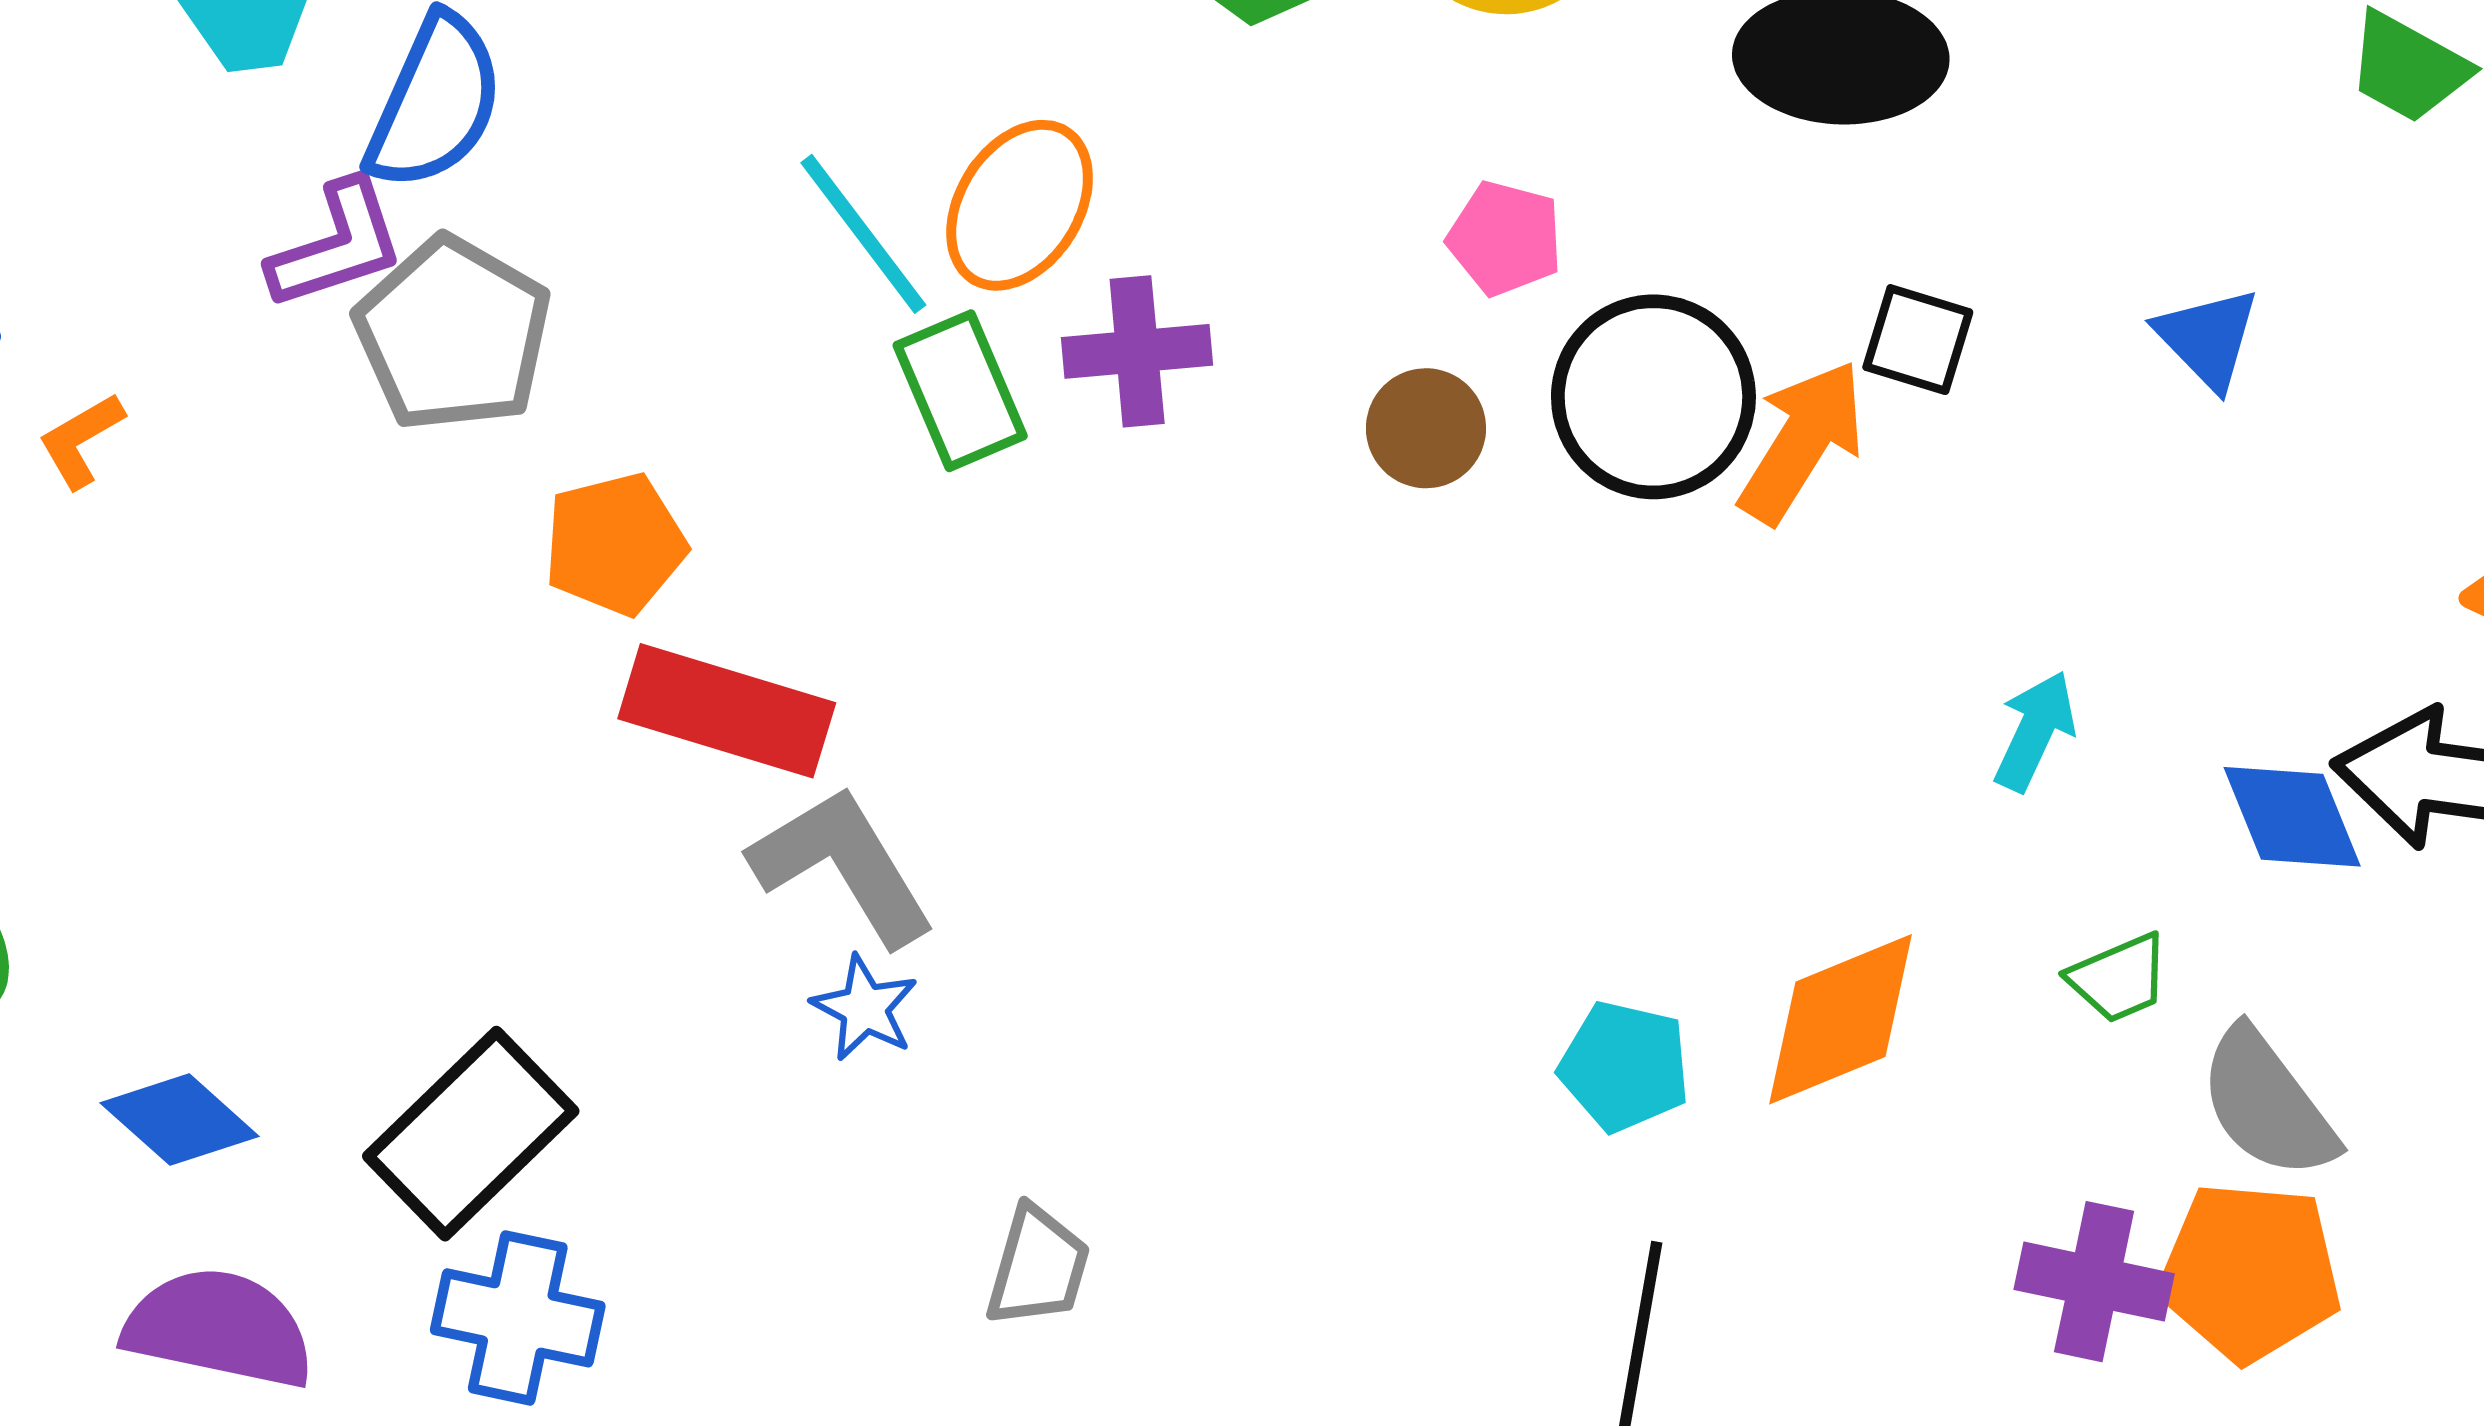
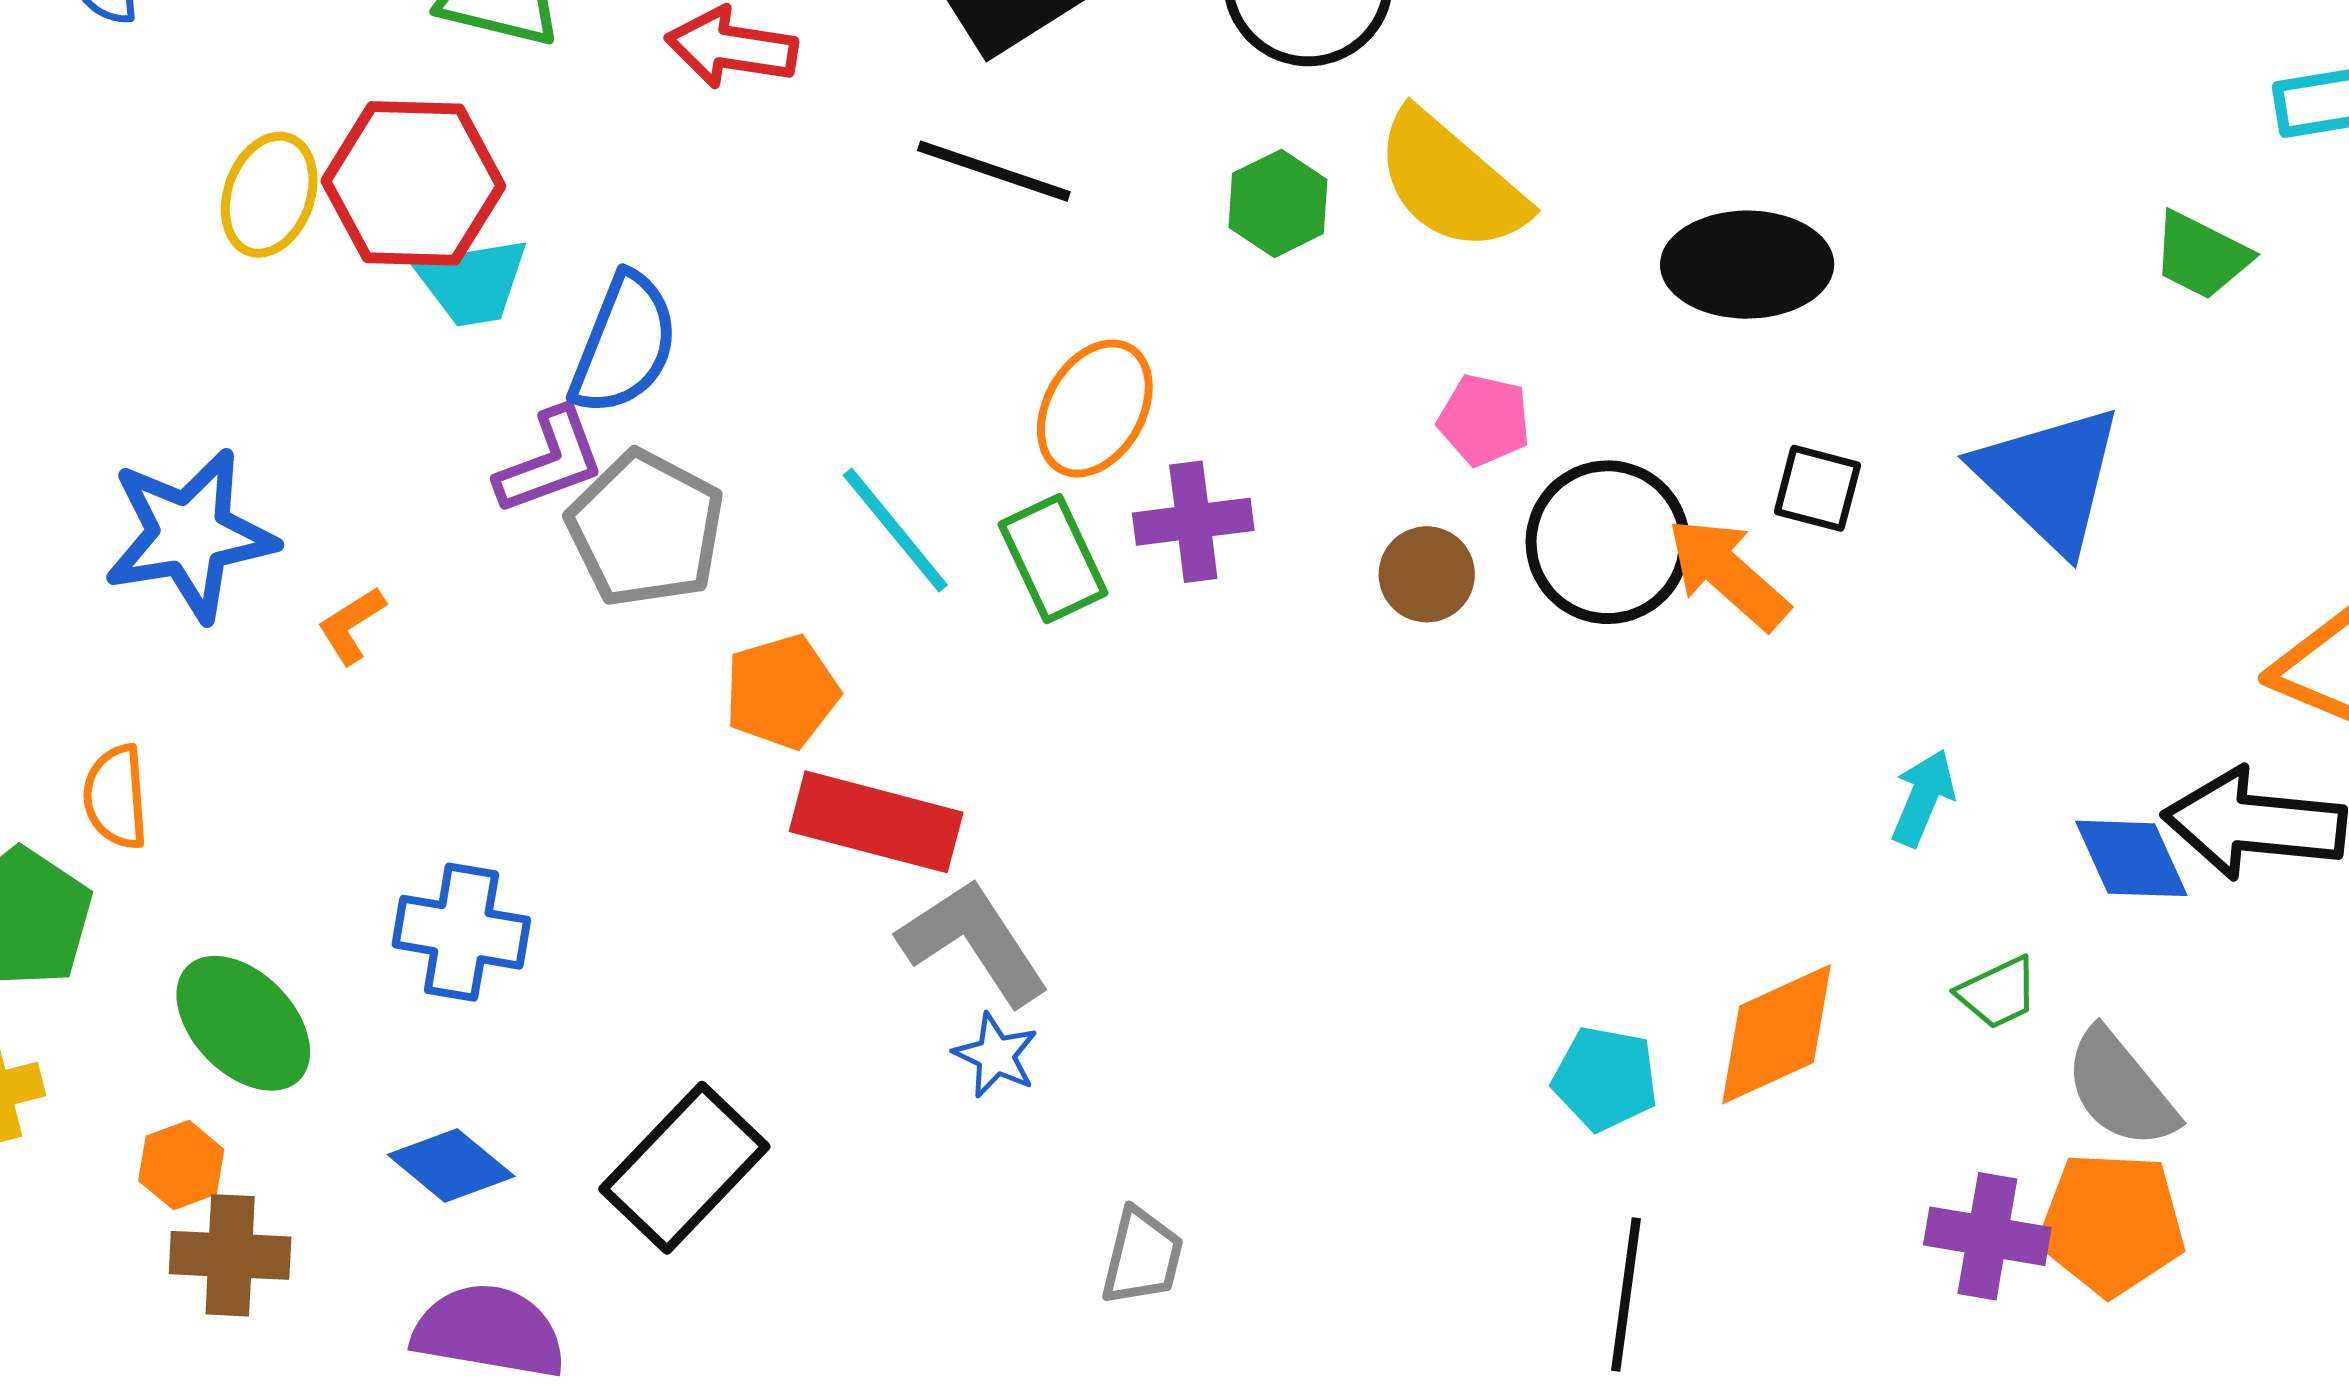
cyan line: (863, 234) -> (895, 530), moved
blue triangle: (2208, 338) -> (2049, 478), size x1.8
orange arrow: (1802, 442) -> (1728, 573), turned -78
blue cross: (518, 1318) -> (461, 932), moved

